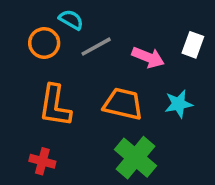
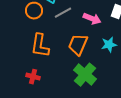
orange trapezoid: (123, 104) -> (78, 45), turned -80

